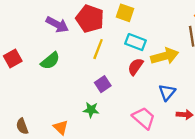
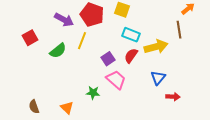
yellow line: (98, 49) -> (82, 41), moved
red square: (13, 58) -> (30, 38), moved
purple square: (103, 84) -> (108, 59), moved
pink trapezoid: (144, 118) -> (116, 80), moved

